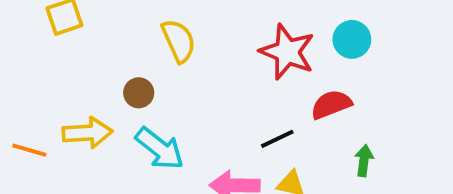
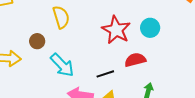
cyan arrow: (160, 149) -> (62, 65), moved

